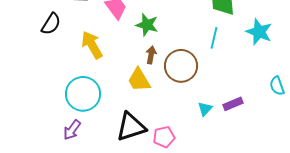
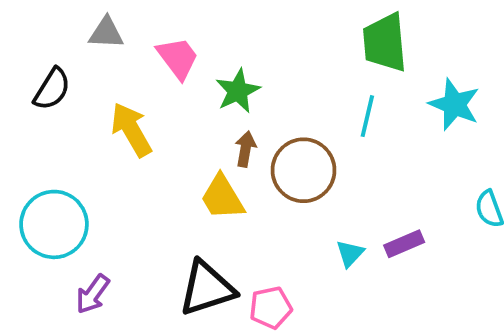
green star: (147, 25) -> (238, 91), turned 30
cyan circle: (83, 94) -> (54, 224), moved

